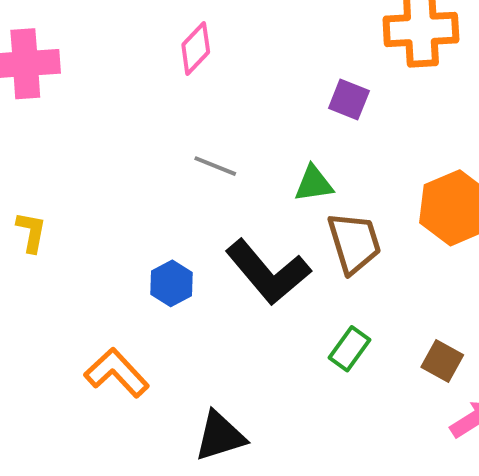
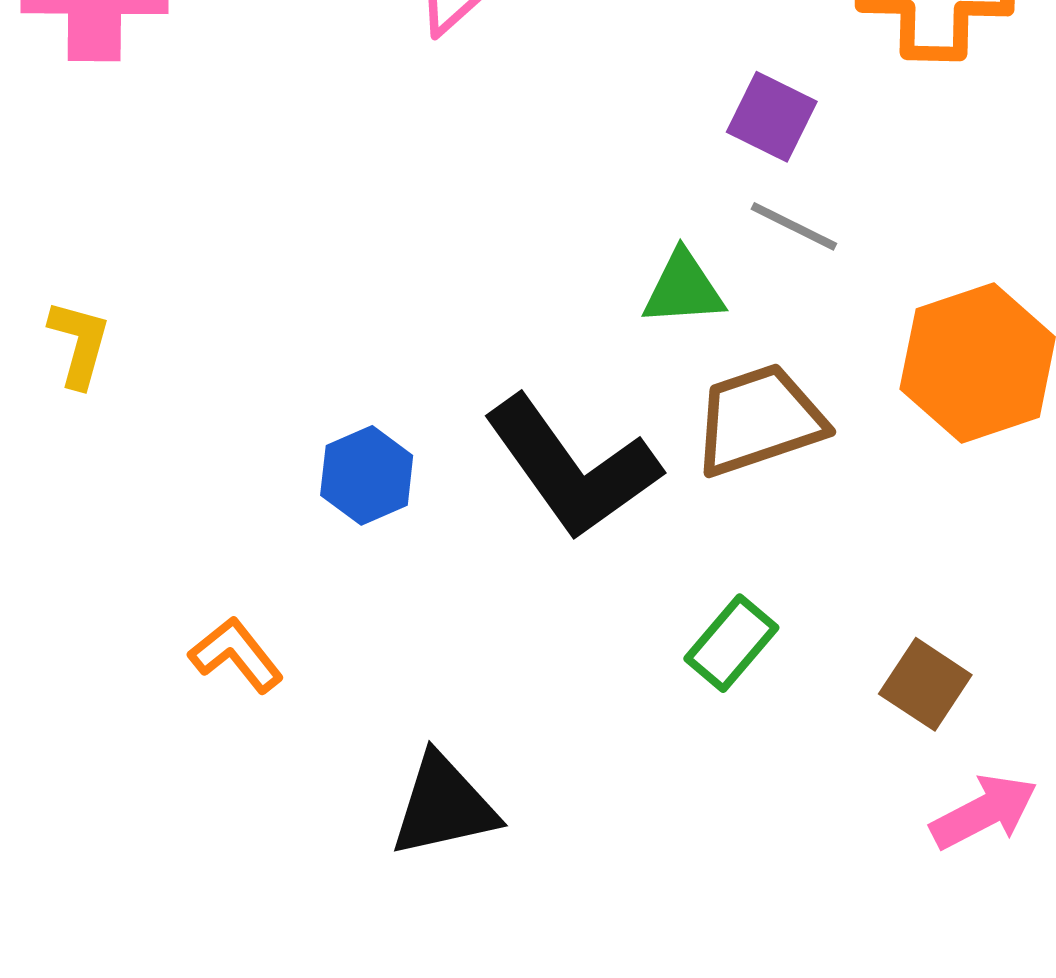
gray line: (215, 166) -> (794, 226), moved
brown trapezoid: (354, 243) -> (759, 420), turned -96
orange L-shape: (117, 373) -> (236, 655), size x0.7

